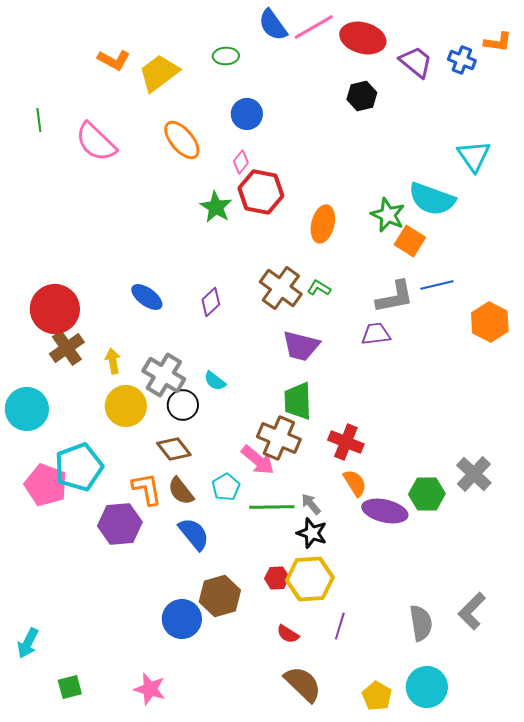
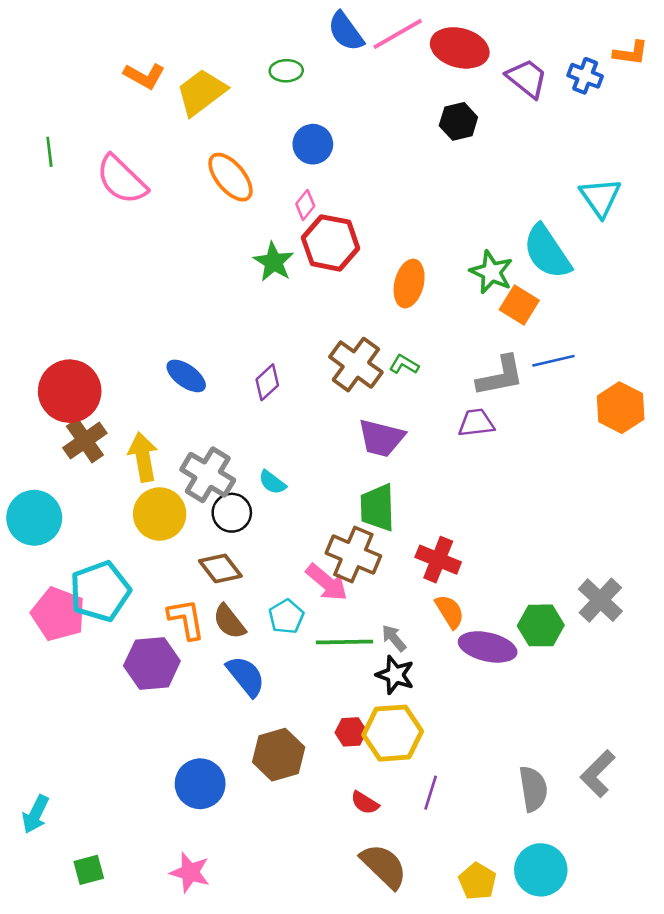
cyan semicircle: (432, 199) -> (547, 252), turned 36
yellow arrow: (113, 361) -> (143, 457), size x1.5
blue circle: (182, 619) -> (200, 784), moved

